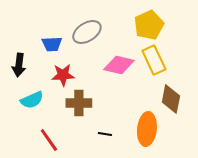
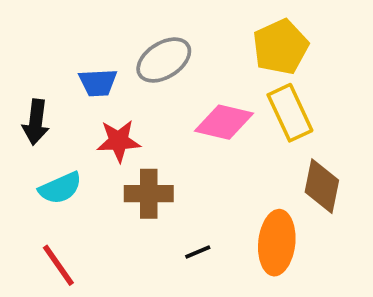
black line: (105, 134) -> (198, 252), turned -32
red line: (49, 140) -> (58, 265), moved

